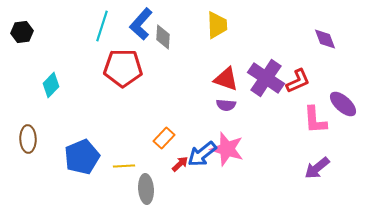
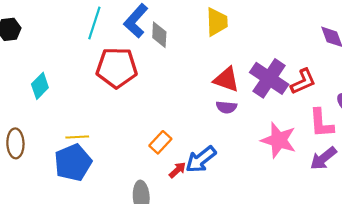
pink star: (227, 149) -> (279, 140), moved
yellow line: (124, 166) -> (77, 137), moved
purple arrow: (317, 168) -> (323, 158), moved

